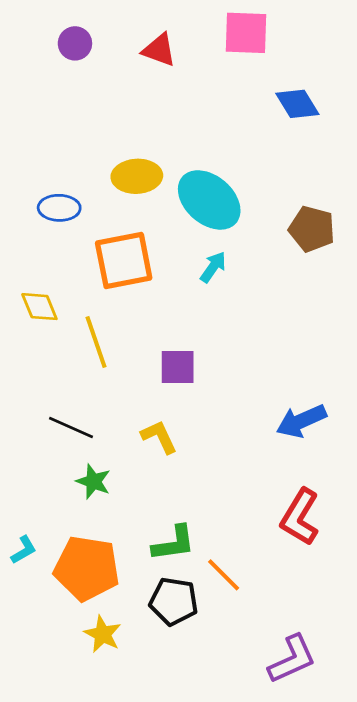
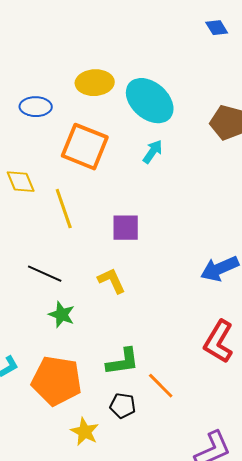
blue diamond: (297, 104) -> (217, 28), size x0.7
orange square: (124, 260) -> (85, 147), turned 33
black pentagon: (174, 601) -> (123, 406), size x0.7
yellow star: (103, 634) -> (85, 432), moved

